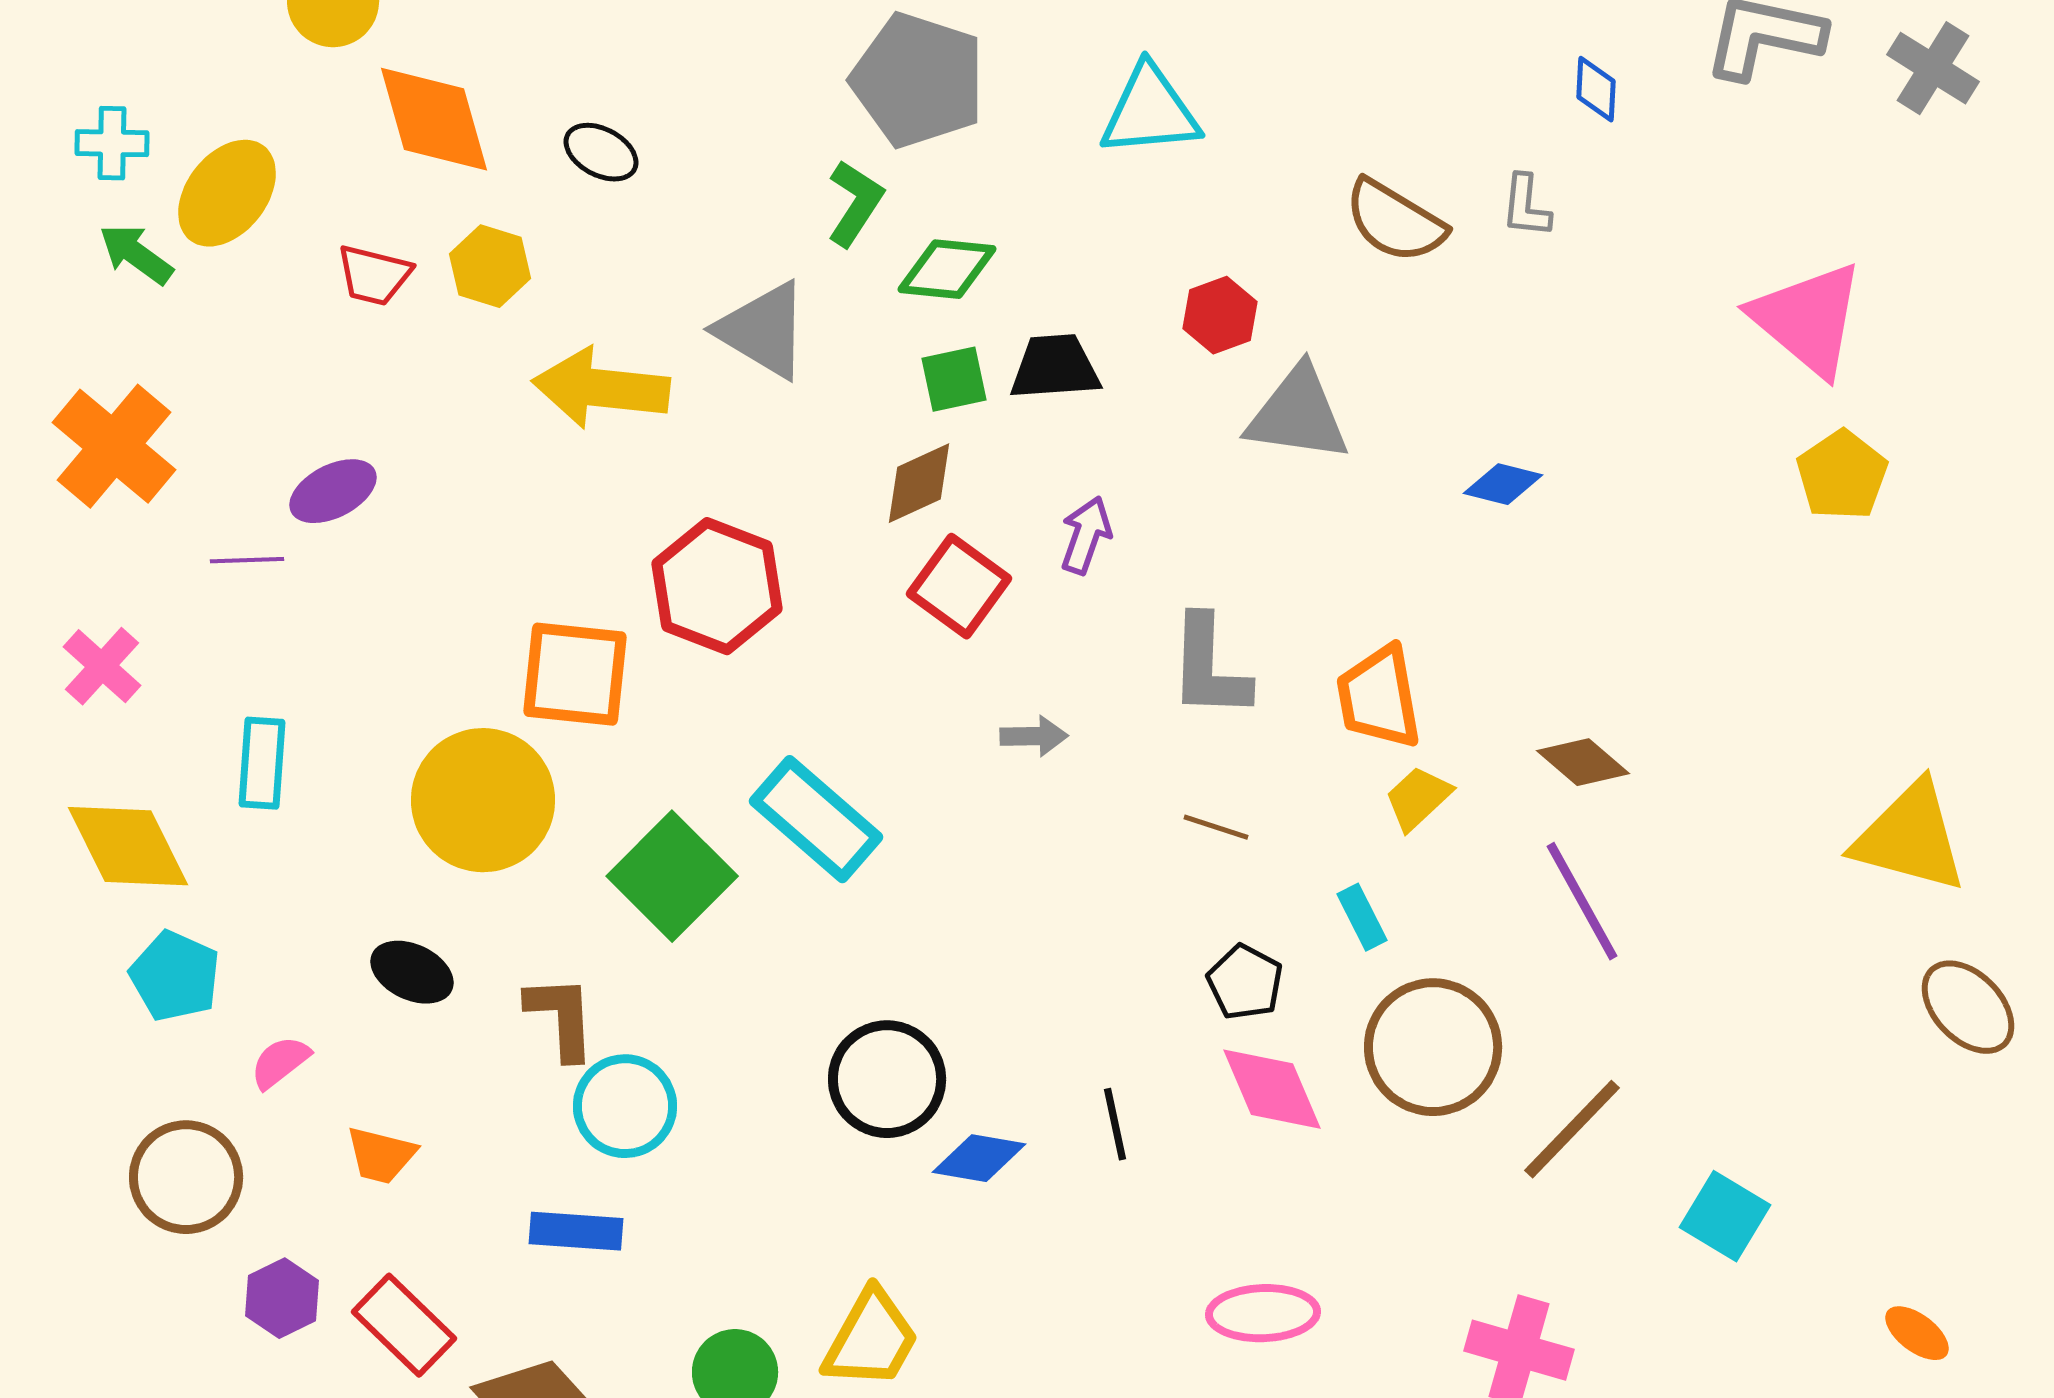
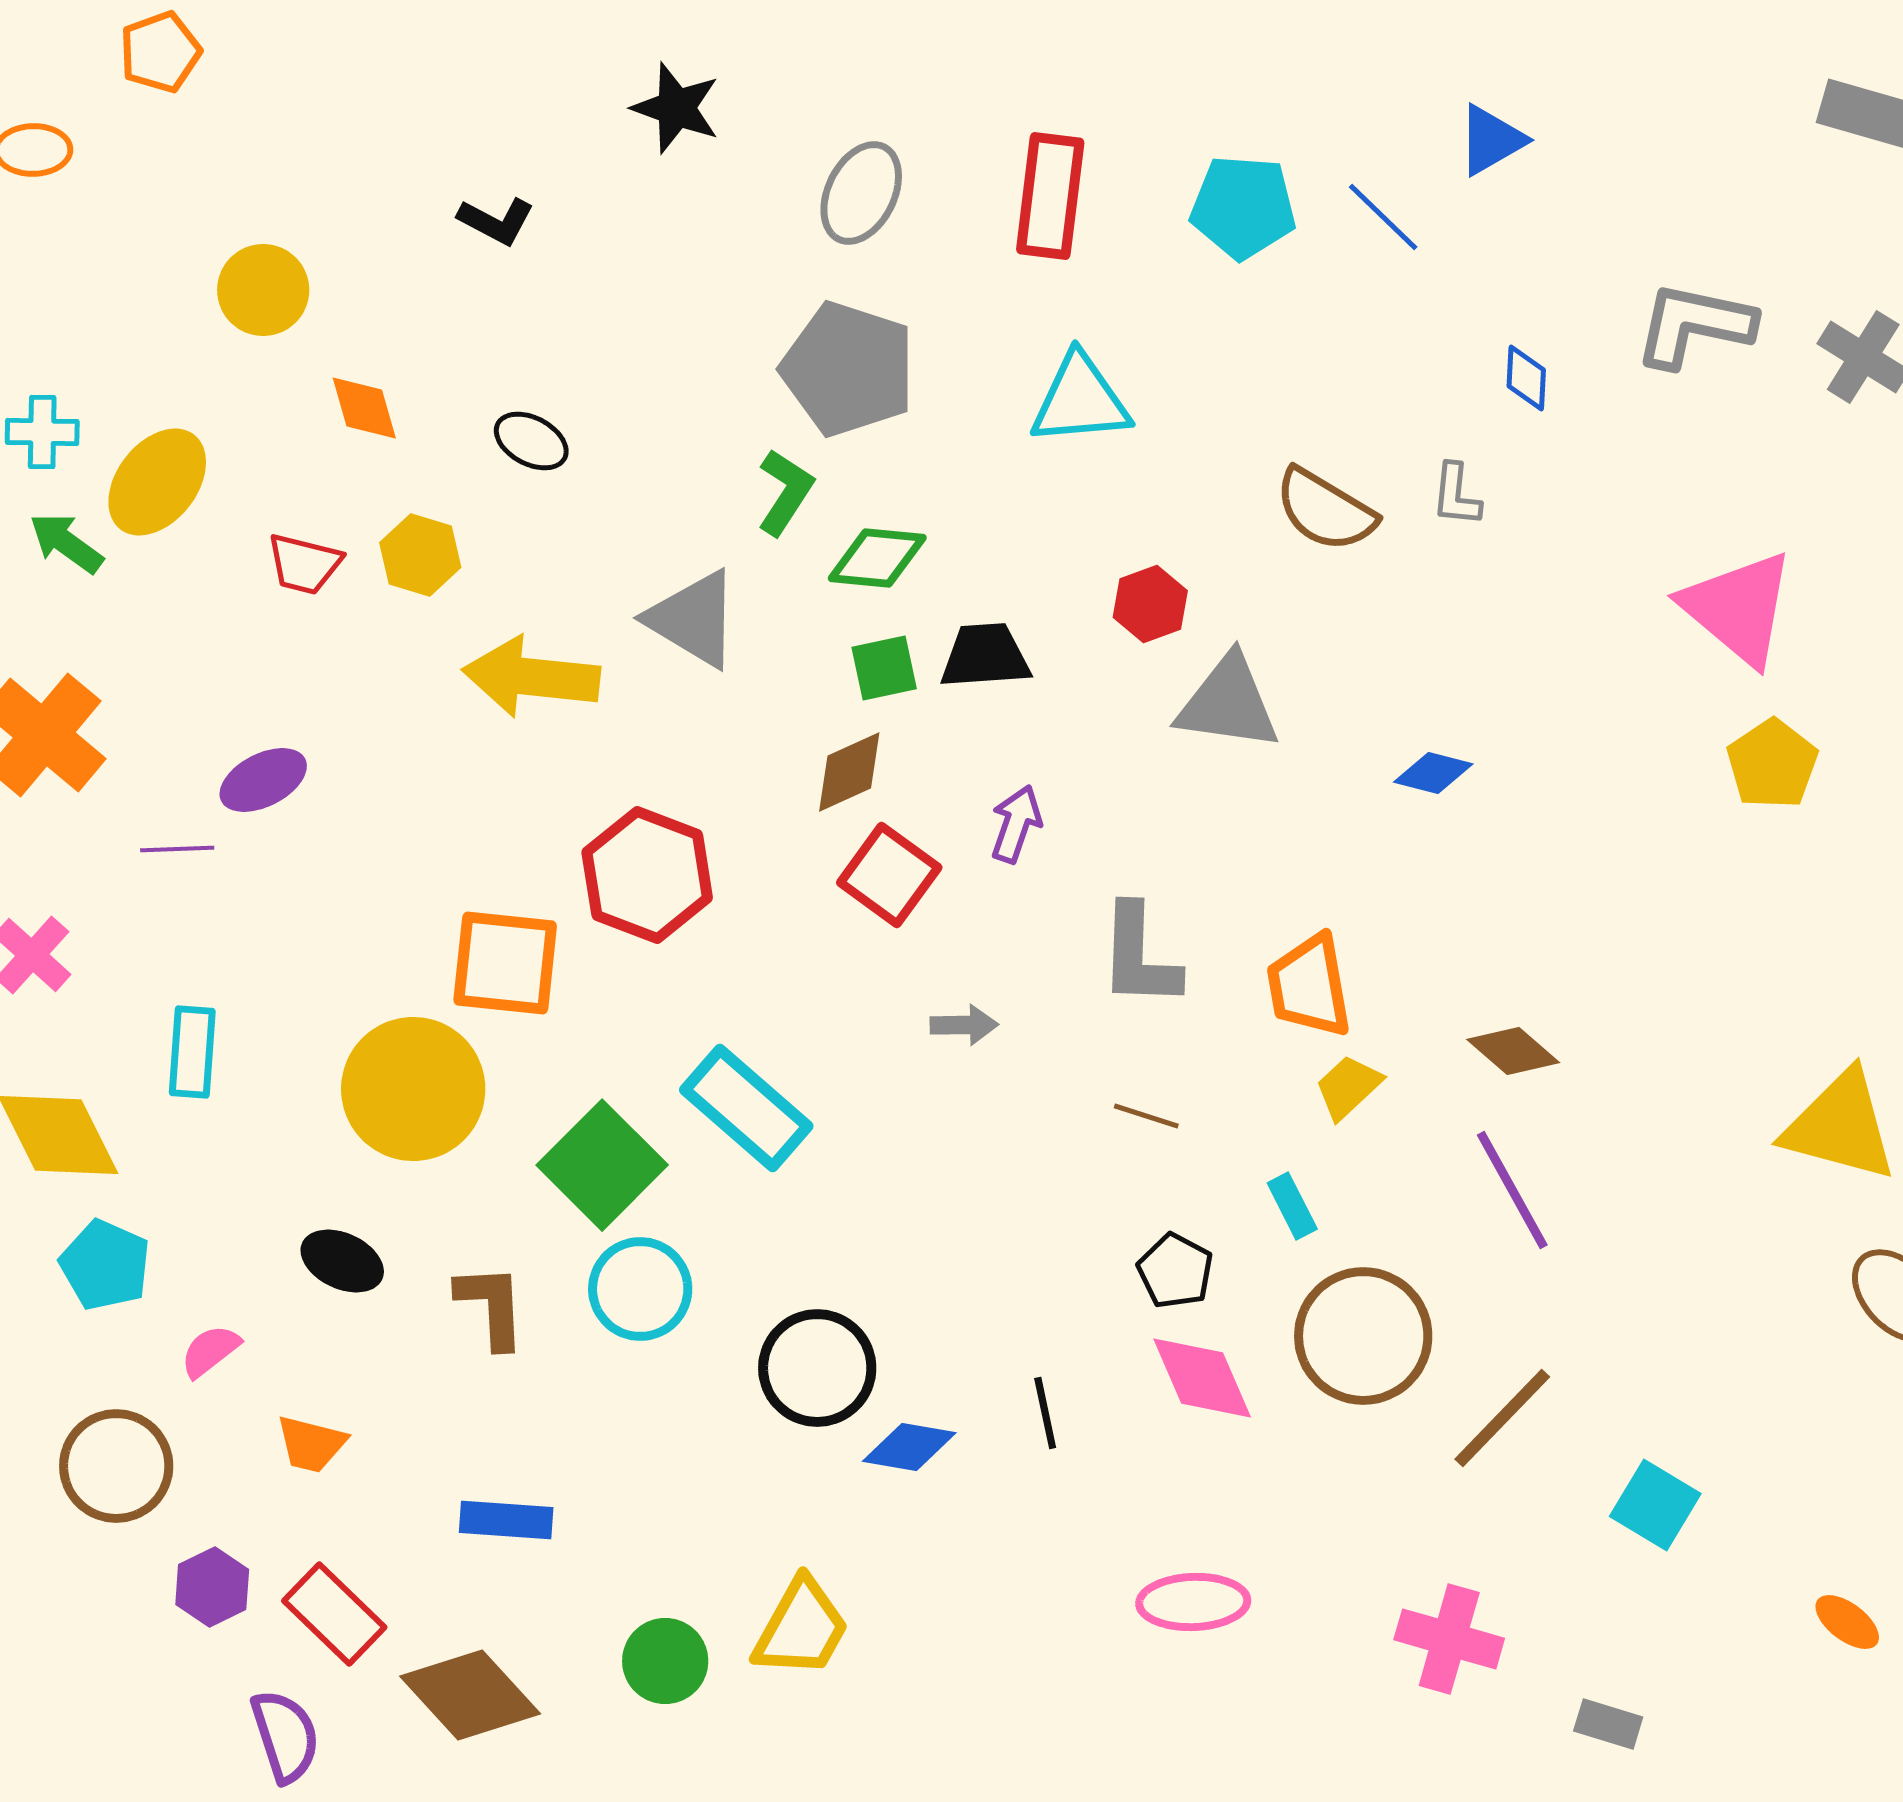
orange diamond: (434, 119) -> (364, 408), size x0.6
cyan circle: (625, 1106) -> (640, 1289), moved

